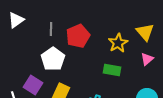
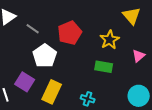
gray line: (51, 29) -> (33, 29), moved, turned -56
yellow triangle: (145, 32) -> (132, 16), moved

